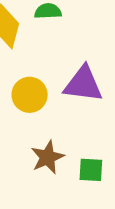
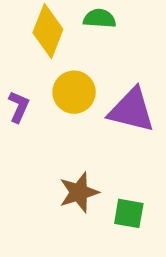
yellow circle: (30, 95) -> (74, 92), moved

